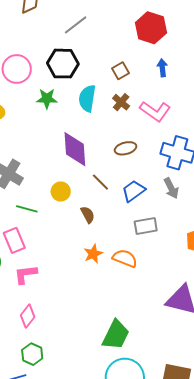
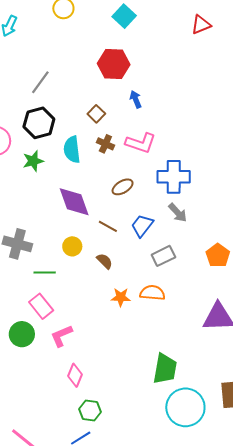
orange star: (93, 254) -> (121, 297), turned -30

